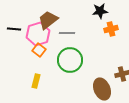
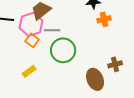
gray line: (67, 33) -> (52, 30), moved
yellow rectangle: (36, 81) -> (29, 71), turned 40

